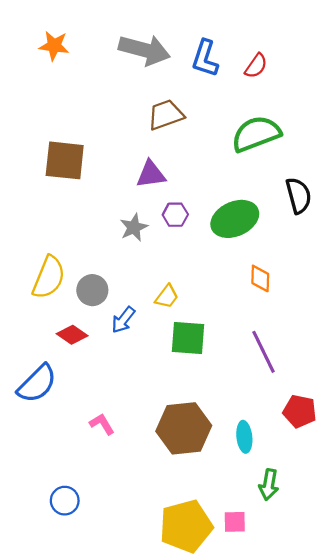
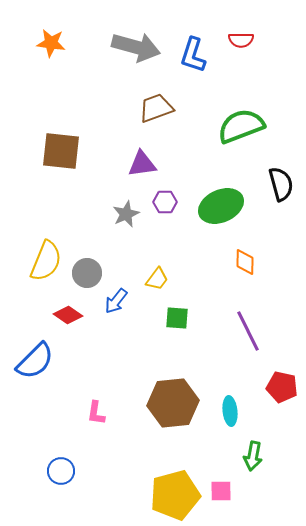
red semicircle: (256, 66) -> (241, 40), moved, turned 55
green square: (188, 338) -> (177, 318), size x0.7
pink L-shape: (102, 424) -> (96, 413), moved, turned -140

